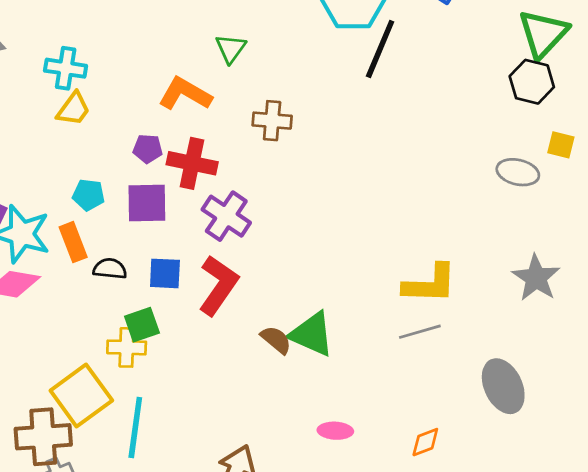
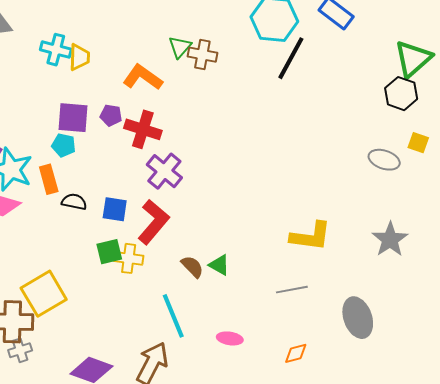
yellow trapezoid: (73, 109) -> (79, 57), moved, turned -40
brown cross: (272, 121) -> (202, 55), moved
purple square: (147, 203) -> (73, 118), moved
green square: (142, 325) -> (109, 252), moved
gray line: (420, 332) -> (292, 290), moved
green triangle: (312, 334) -> (219, 265), size x0.6
yellow cross: (127, 347) -> (129, 258), moved
cyan line: (135, 427) -> (173, 316), moved, turned -36

